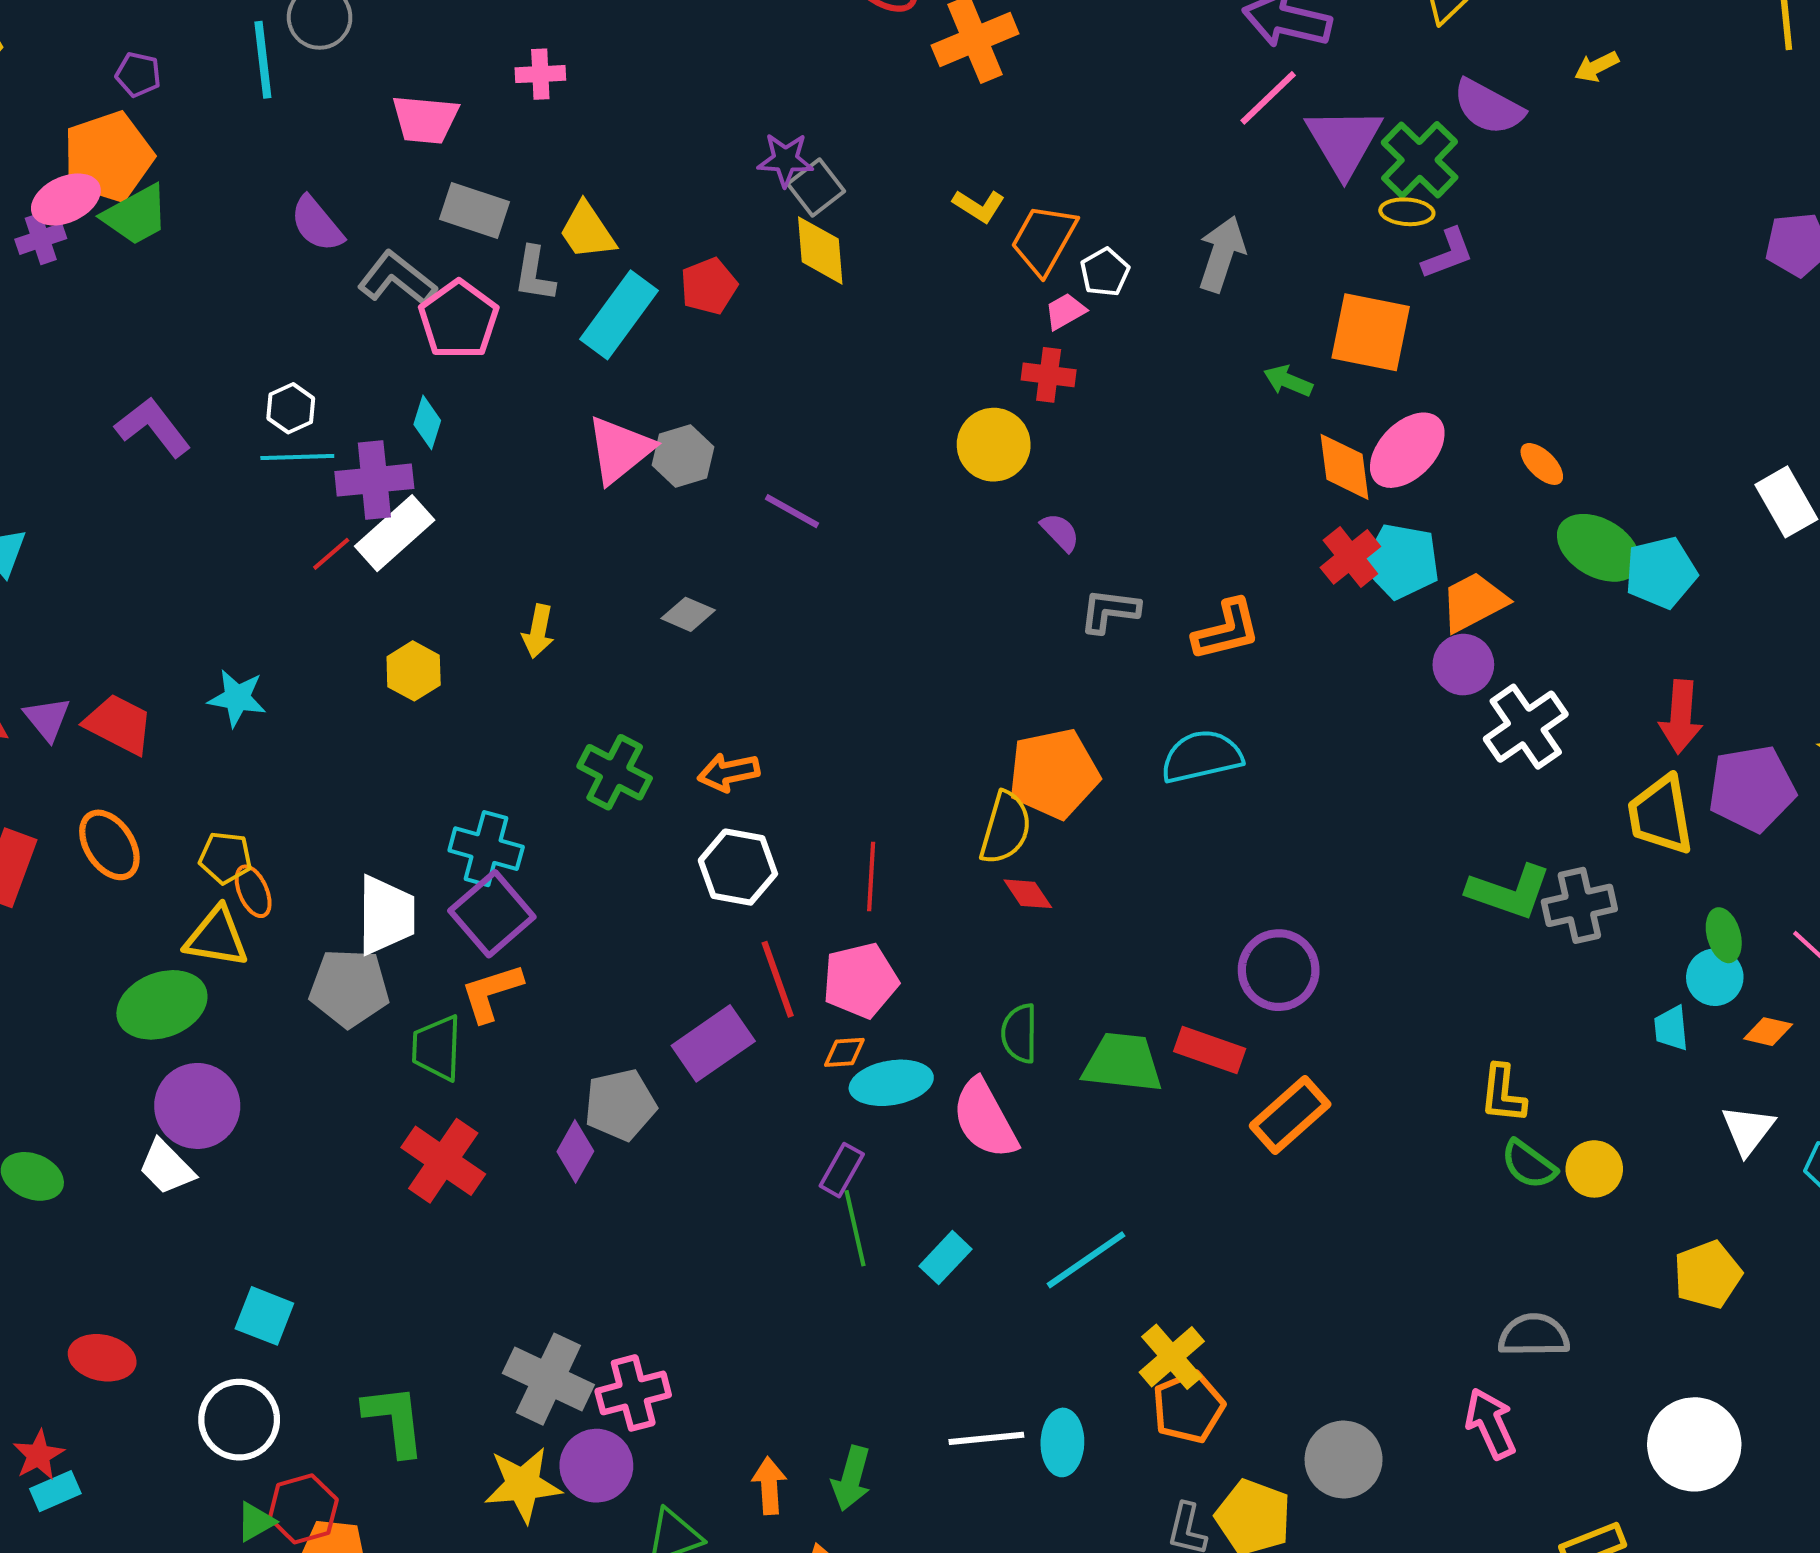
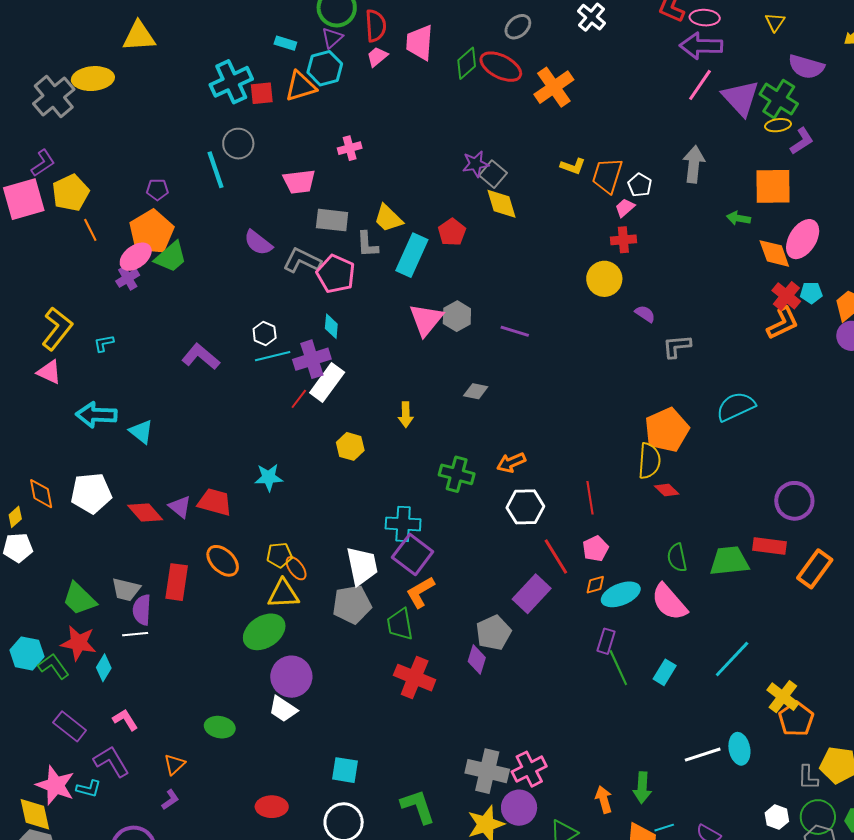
cyan pentagon: (1402, 561) -> (811, 293), size x0.6
orange L-shape: (1227, 630) -> (783, 323), moved
pink pentagon: (860, 980) -> (595, 549), size x0.7

